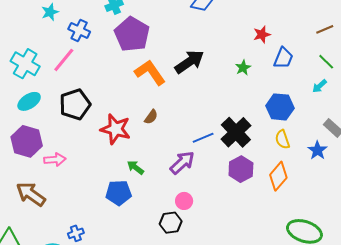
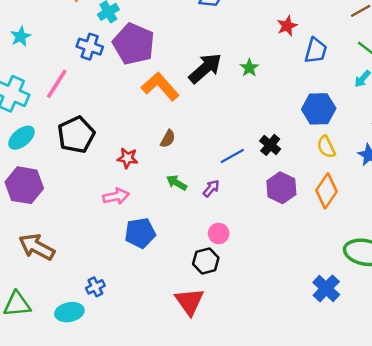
cyan star: (50, 12) -> (21, 37), moved
blue cross: (79, 30) -> (90, 47), moved
green star: (243, 68) -> (249, 68), moved
red star: (116, 129) -> (128, 158), size x0.6
black cross: (236, 132) -> (270, 145), size x0.6
pink arrow: (55, 160) -> (116, 196), moved
purple arrow: (182, 163) -> (211, 188), size x0.6
green arrow: (135, 167) -> (177, 183), moved

